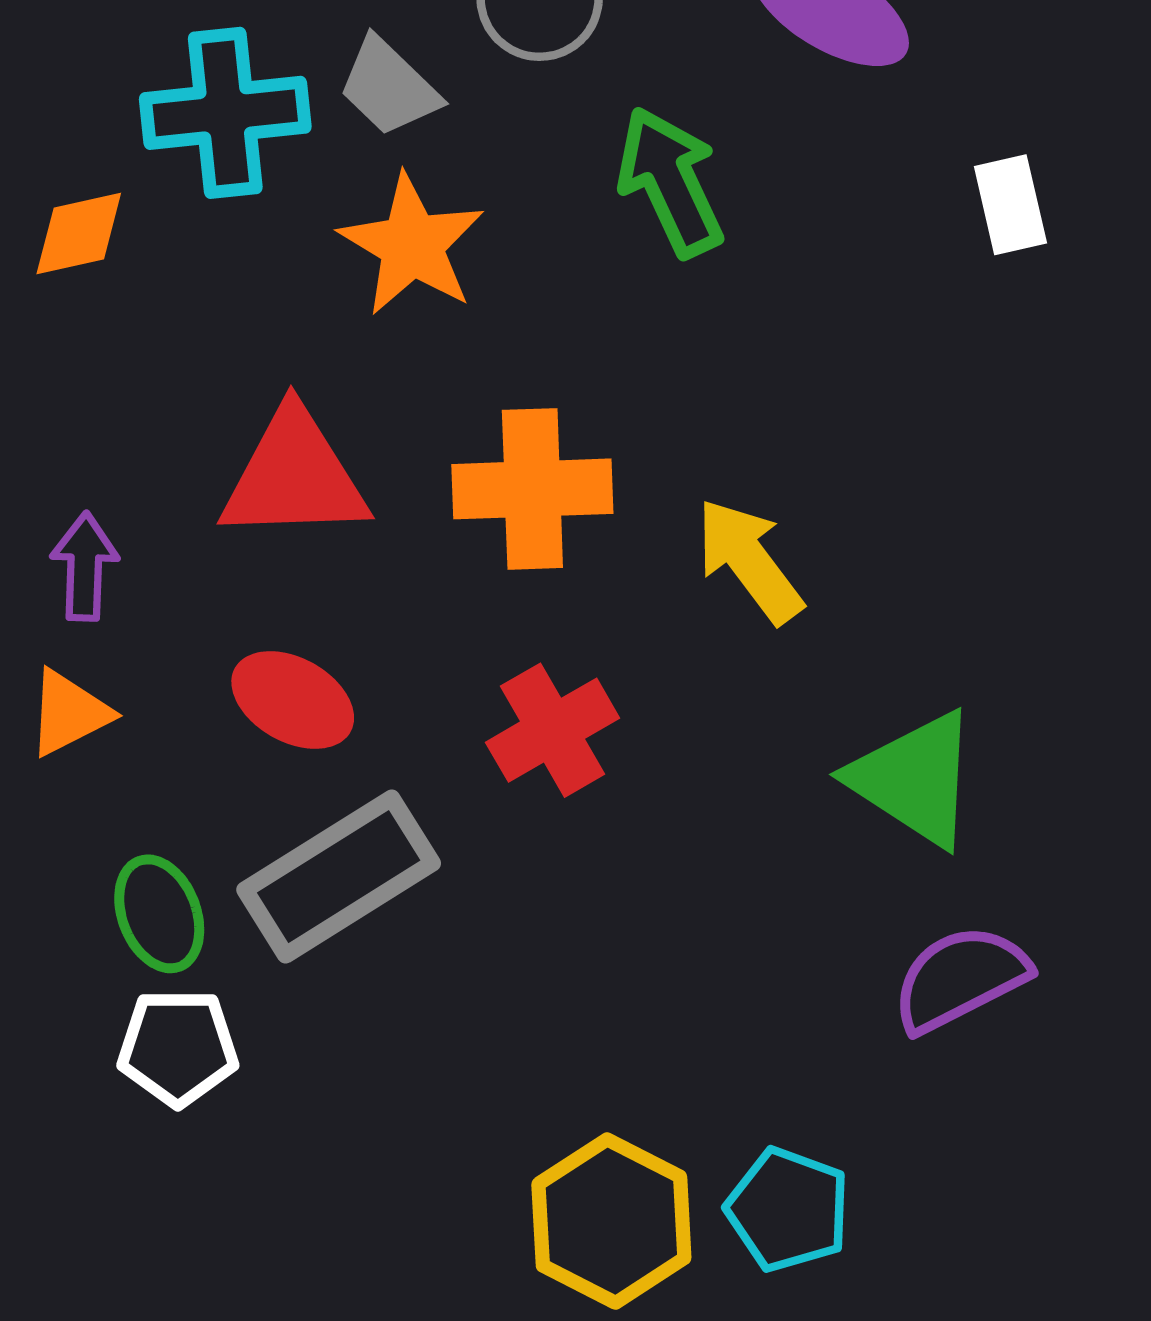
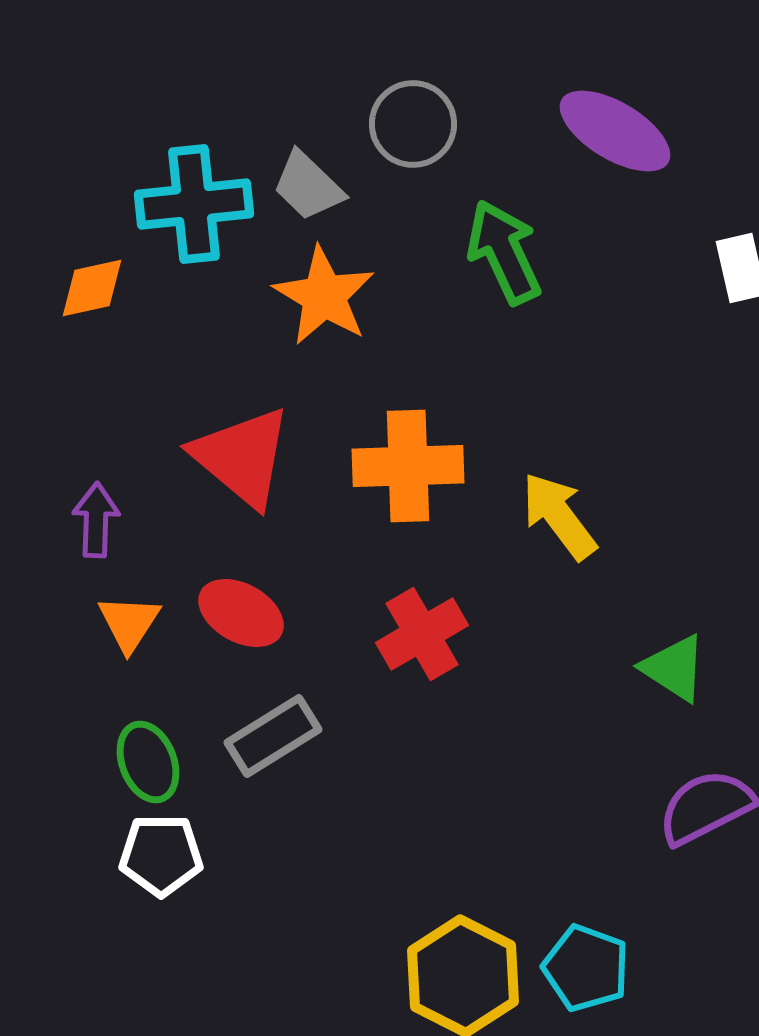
red triangle: (294, 476) -> (242, 457), turned 42
orange triangle: (69, 713) -> (129, 623), moved, turned -30
green triangle: (914, 779) -> (674, 668), size x0.7
gray rectangle: (339, 877) -> (273, 736), size x0.7

